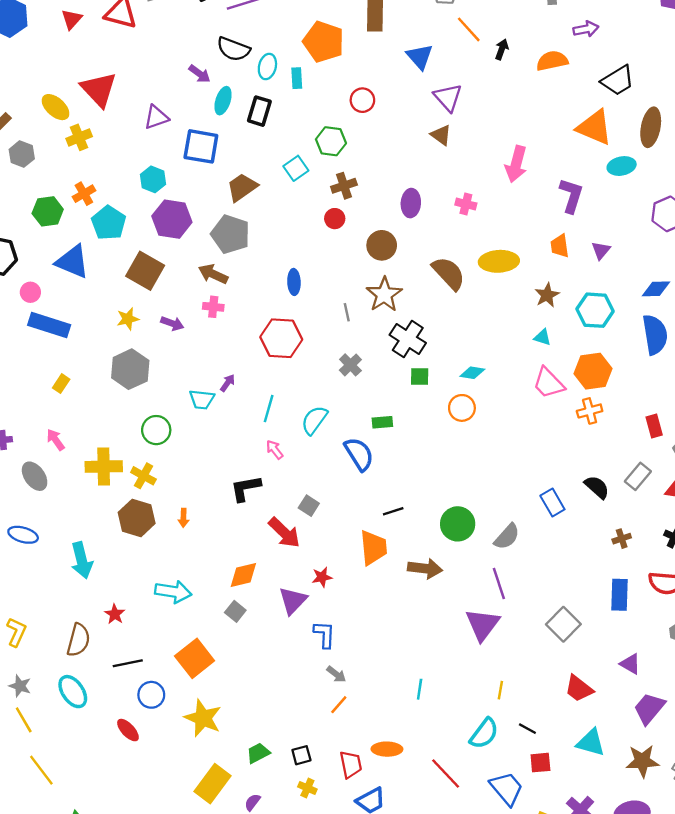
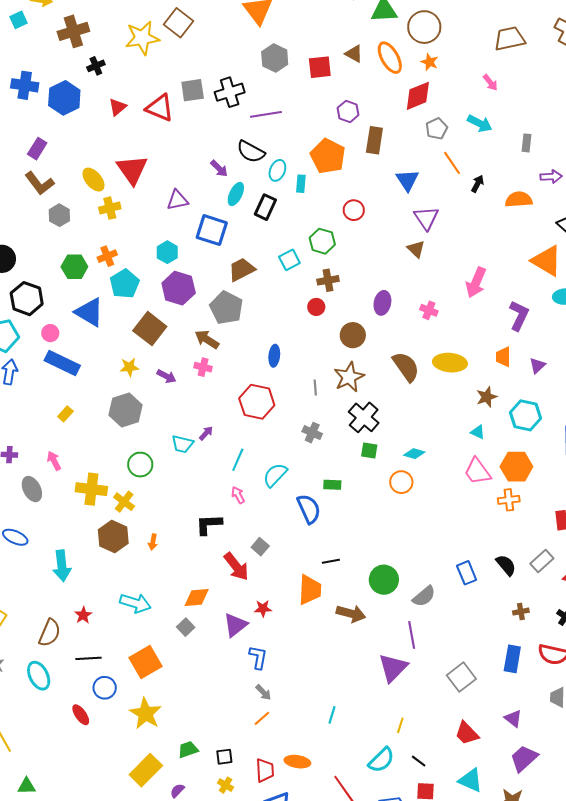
gray cross: (350, 365) -> (312, 433), turned -30

